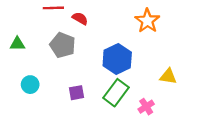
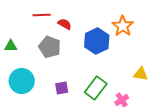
blue hexagon: (117, 59) -> (97, 41), moved
cyan circle: (30, 85) -> (22, 81), size x1.6

